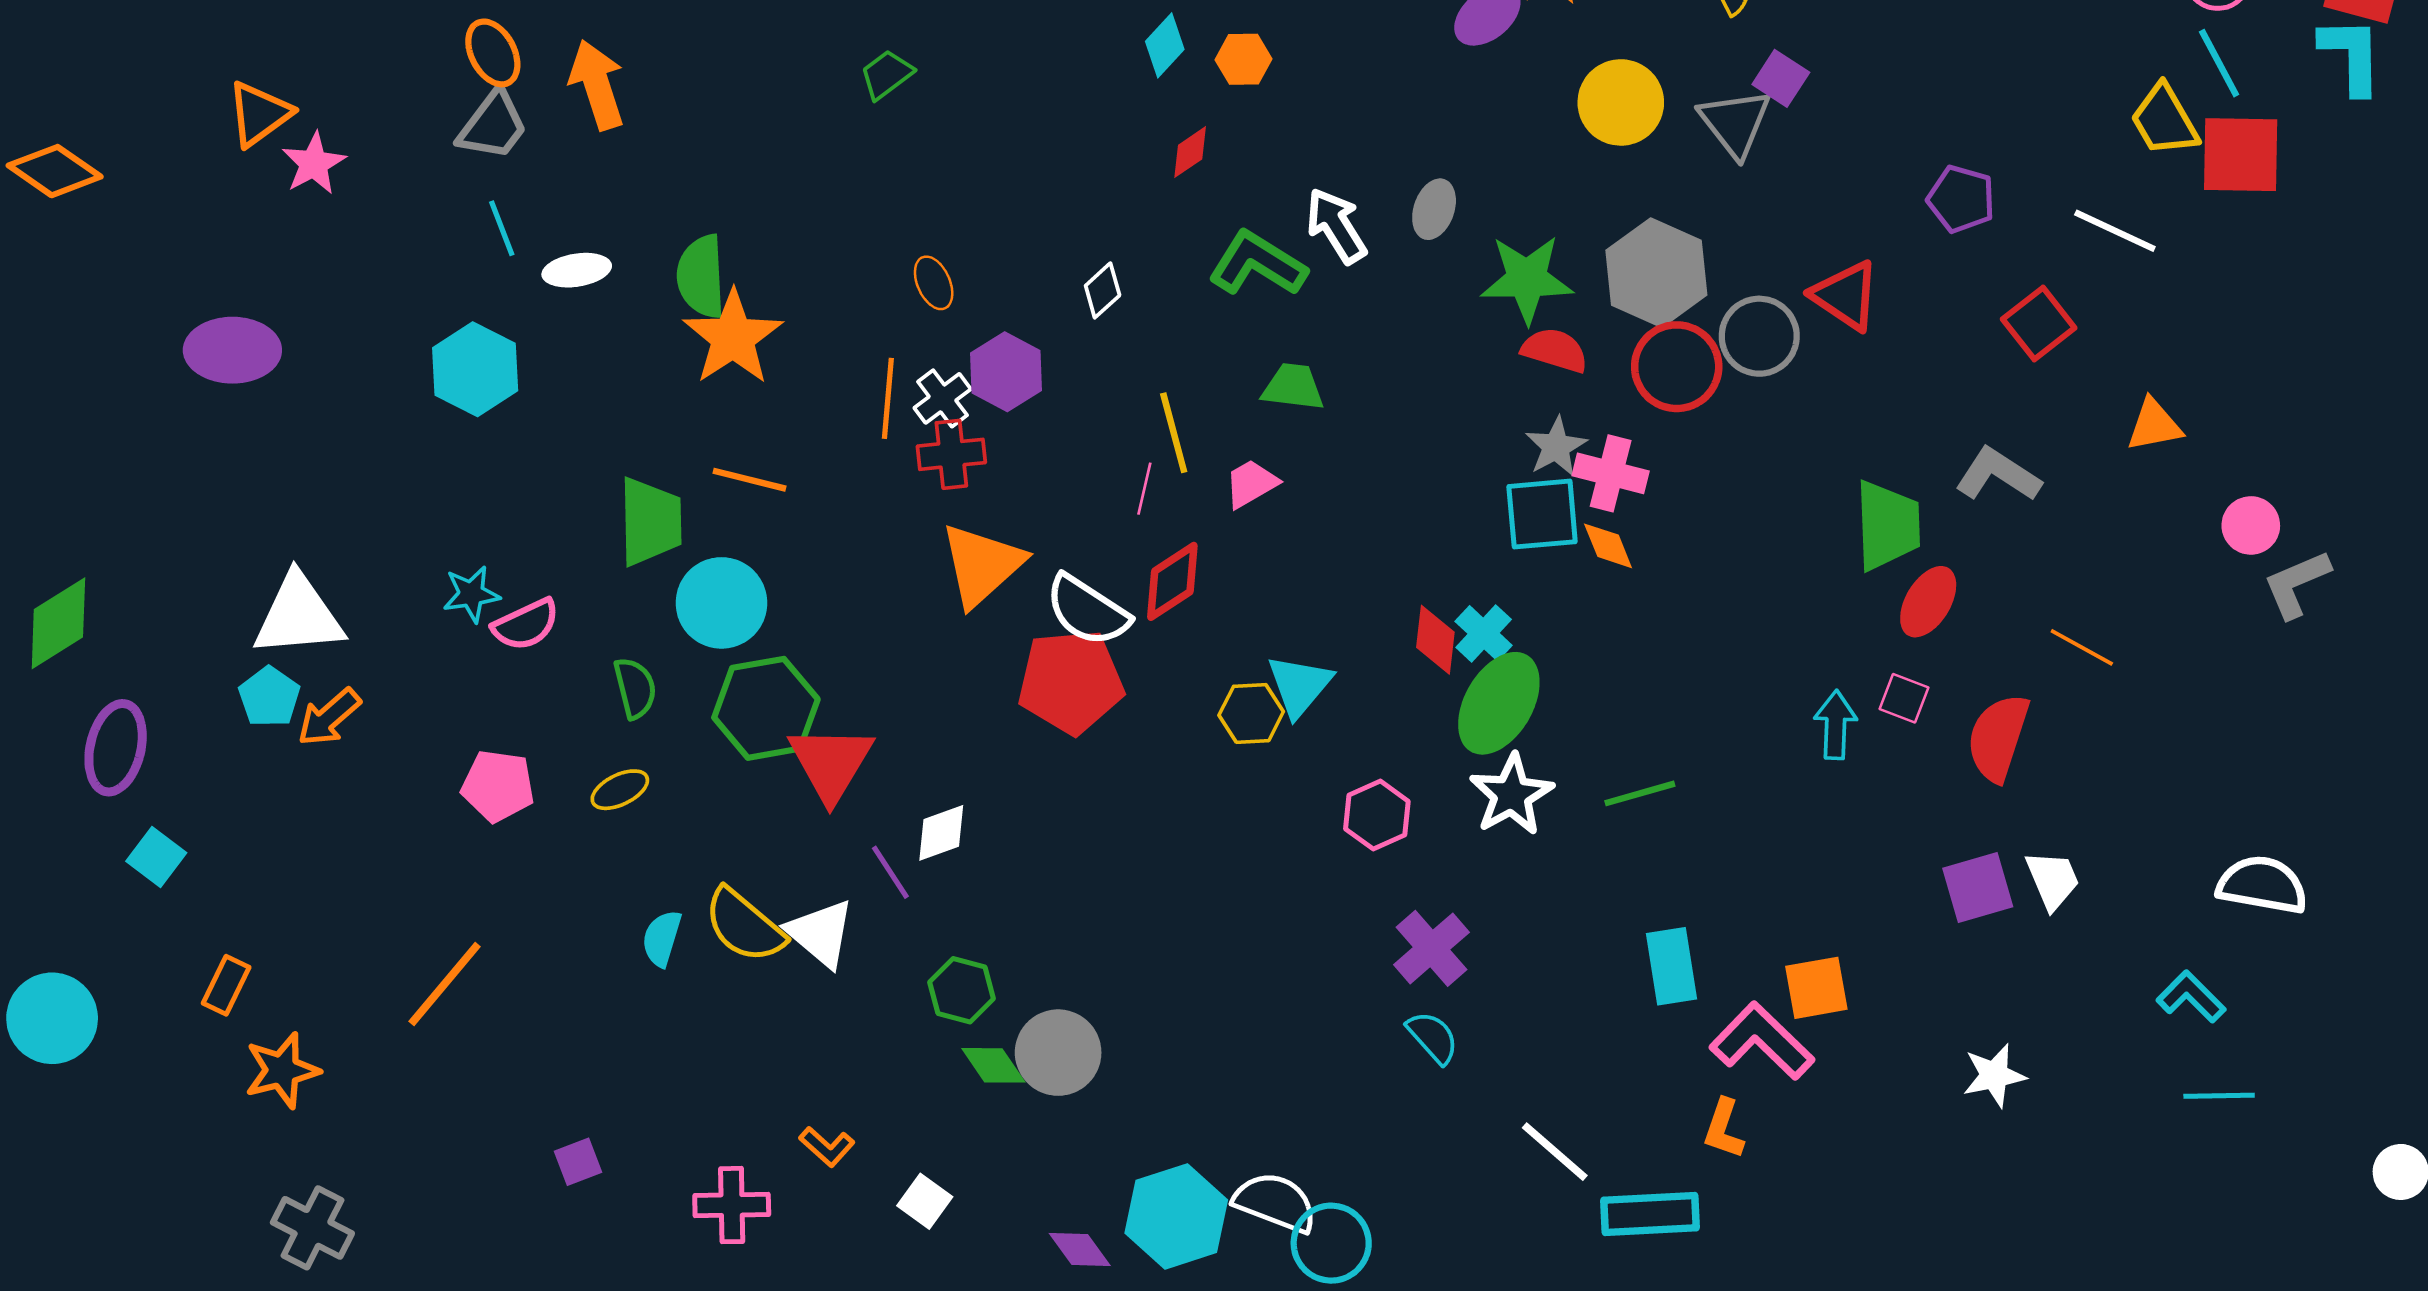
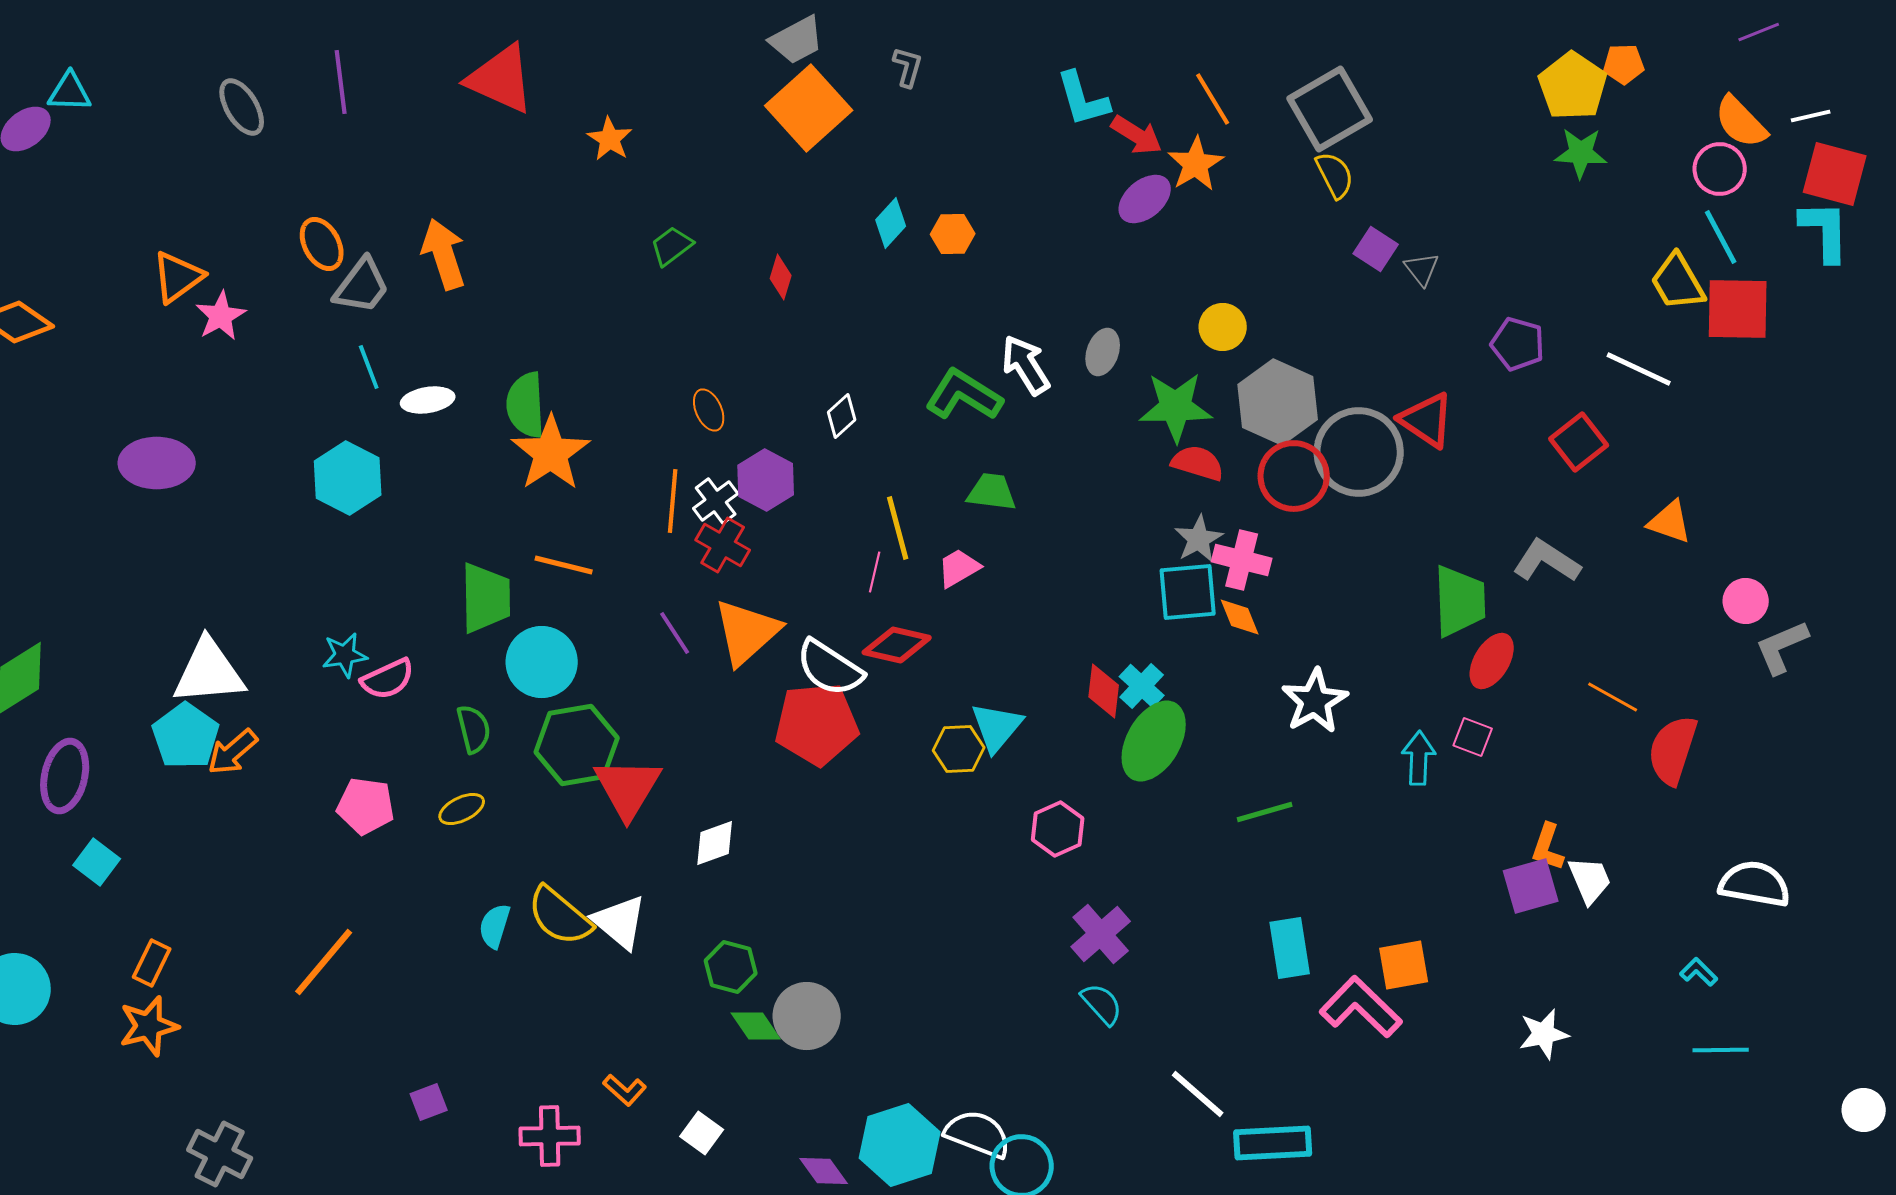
orange ellipse: (493, 53) -> (322, 244), moved
yellow circle: (1621, 102) -> (1223, 327), moved, size x0.7
gray triangle: (1735, 123) -> (1422, 269), moved, size x0.6
red diamond: (1190, 152) -> (781, 277), moved, turned -39
gray circle: (1759, 336) -> (1359, 452), size x1.4
orange triangle: (2154, 425) -> (1670, 522), turned 30
red cross: (951, 454) -> (723, 545), turned 36
red diamond: (1172, 581) -> (897, 645), turned 46
cyan pentagon: (269, 697) -> (186, 736), size x1.4
red semicircle: (1998, 738) -> (1673, 750), moved
white star: (1512, 795) -> (1315, 701), moved
purple line: (890, 872) -> (675, 633), moved
cyan L-shape: (2191, 997) -> (1699, 972), size x0.7
orange star: (282, 1070) -> (149, 1026), moved
orange L-shape: (1724, 1129) -> (1548, 847), moved

